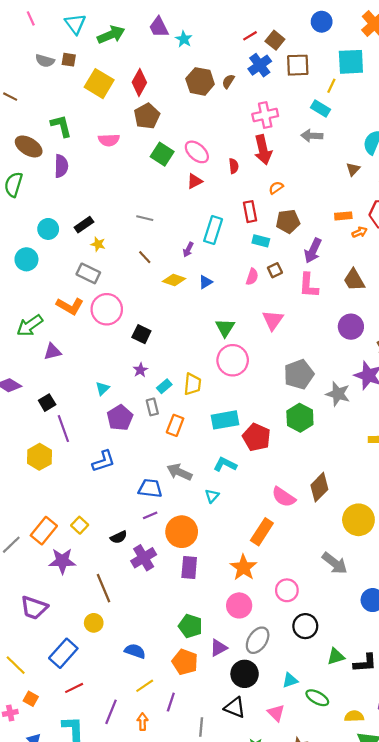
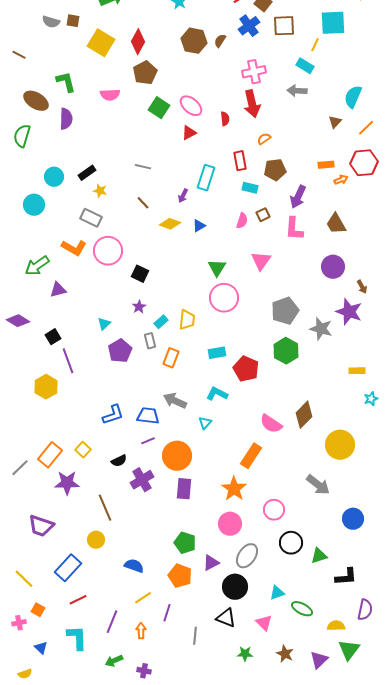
cyan rectangle: (225, 420) -> (217, 353), size x0.7
blue L-shape: (103, 461) -> (113, 415), moved
green triangle: (336, 656) -> (319, 556), moved

